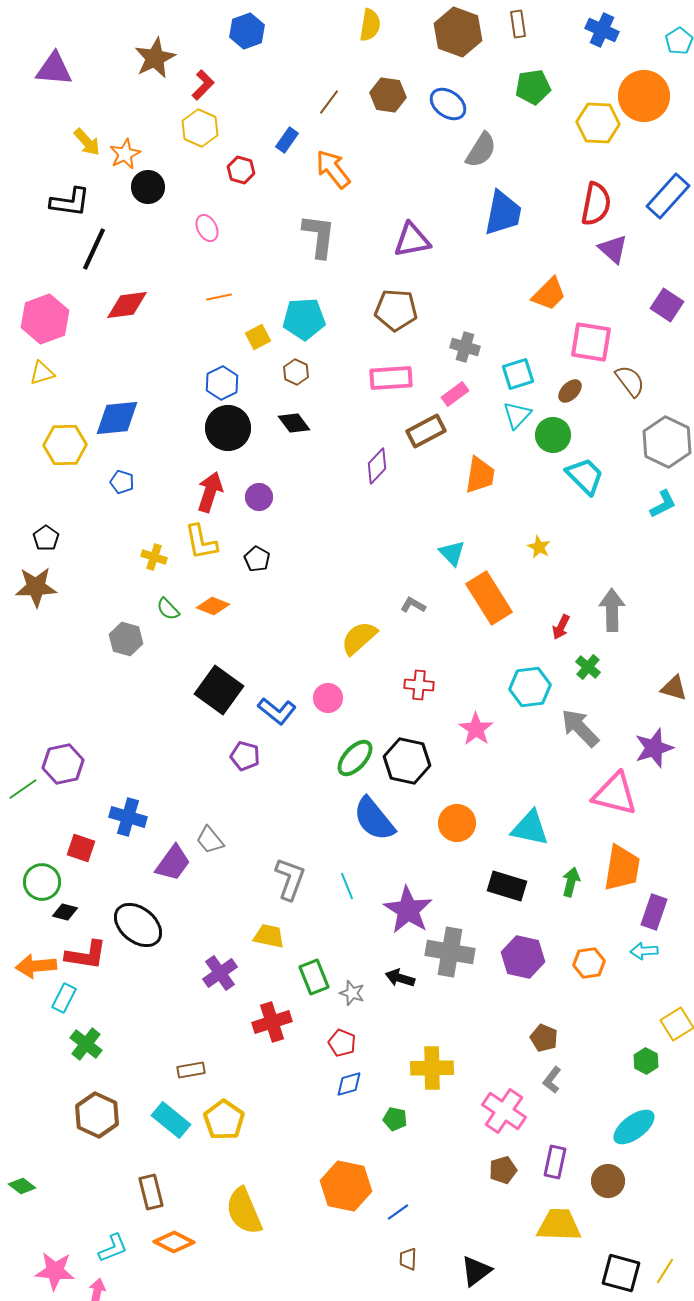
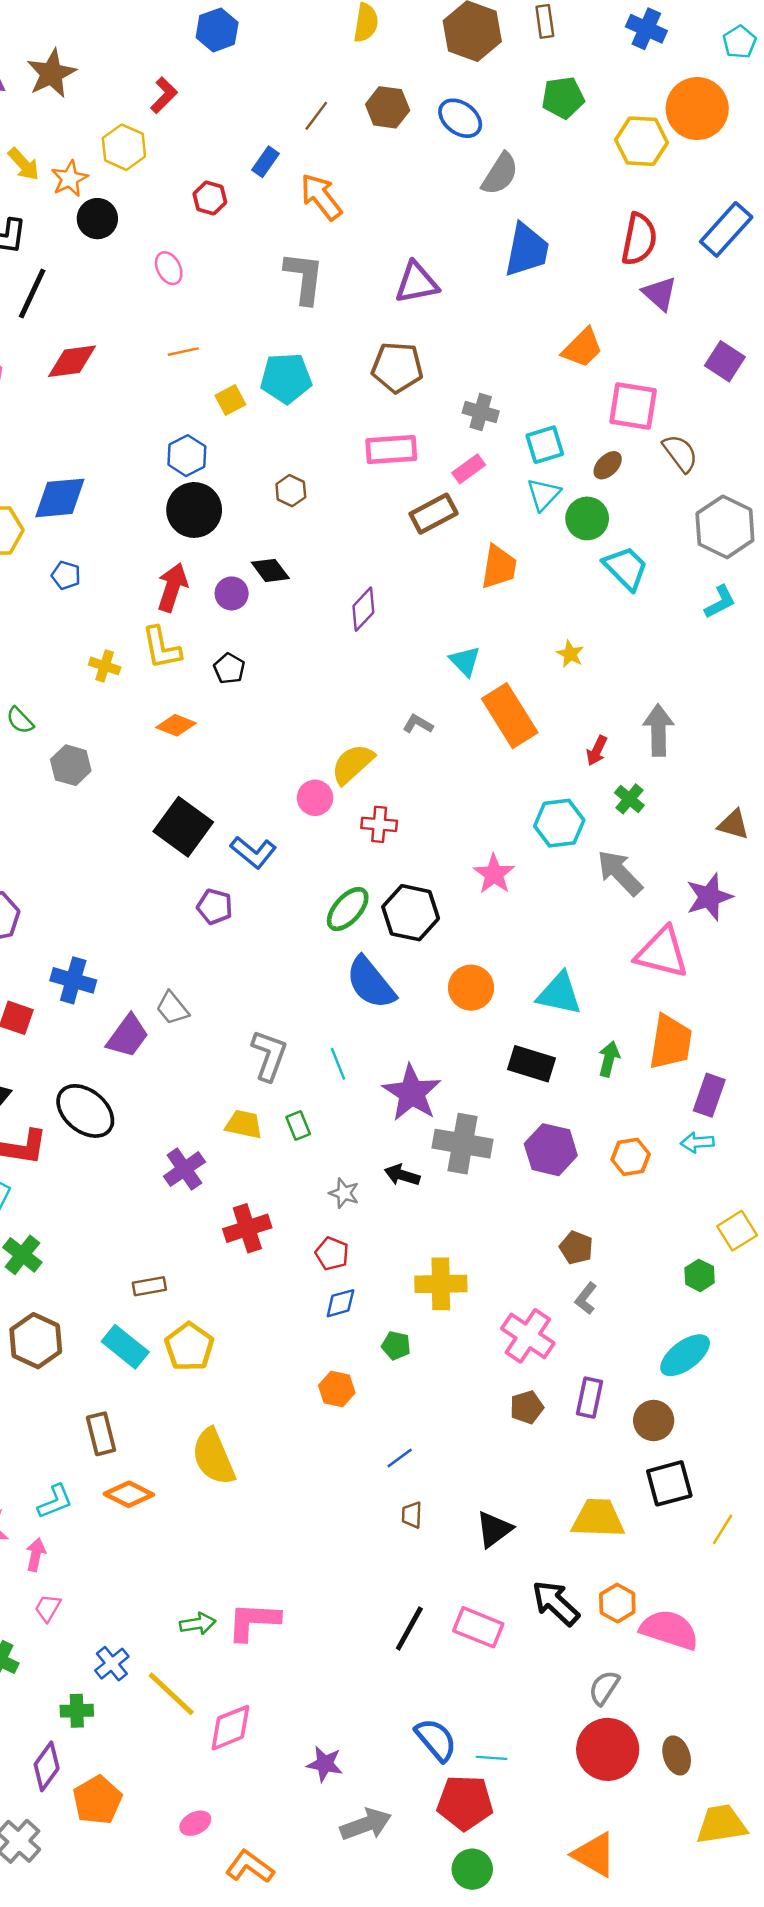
brown star: (155, 58) -> (51, 73), moved
yellow hexagon: (200, 128) -> (124, 147), moved
brown hexagon: (296, 372) -> (291, 491), moved
black diamond: (294, 423) -> (270, 570), moved
purple diamond: (377, 466) -> (363, 609), moved
green semicircle: (168, 609) -> (20, 720), moved
red cross: (419, 685) -> (379, 824), moved
pink circle: (328, 698) -> (315, 798), moved
green rectangle: (314, 977) -> (298, 1125), moved, size x0.7
orange hexagon: (346, 1186) -> (337, 1389), moved, size x0.6
yellow trapezoid: (559, 1225) -> (598, 1518), moved
black square: (621, 1273) -> (669, 1483), moved, turned -30

